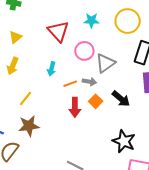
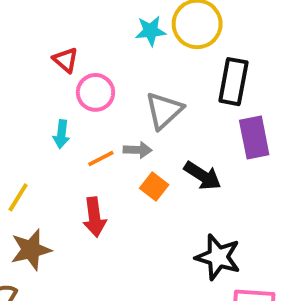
cyan star: (91, 20) -> (151, 31), moved
red triangle: (58, 31) -> (66, 60), size x0.6
pink circle: (84, 51) -> (95, 92), moved
red arrow: (75, 107) -> (94, 217), moved

